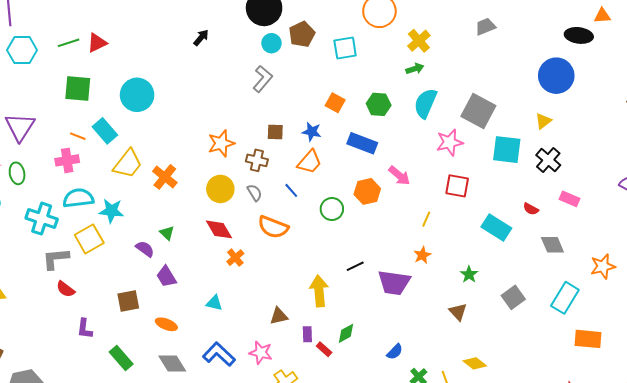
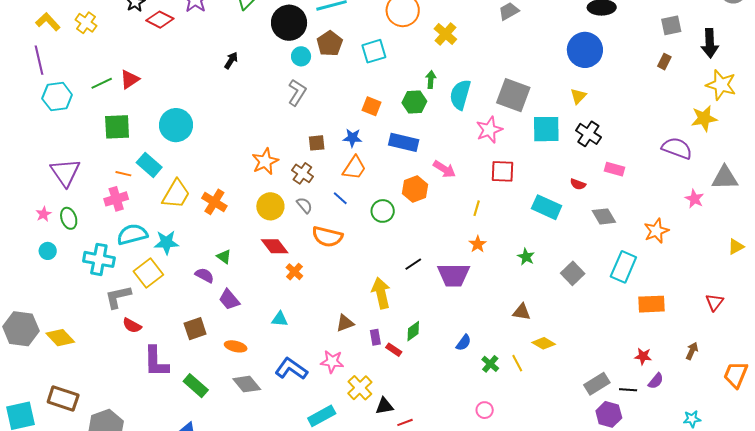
green arrow: (415, 69) -> (431, 80), moved, turned -60
brown cross: (257, 160) -> (302, 173), turned 30
brown triangle: (458, 312) -> (522, 312), moved, turned -30
purple L-shape: (85, 329) -> (156, 362), size x1.6

